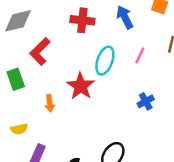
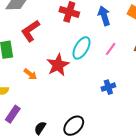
orange arrow: (50, 103) -> (30, 74), turned -56

